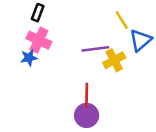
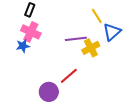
red line: (87, 95) -> (69, 76), turned 48
purple circle: (87, 115) -> (49, 92), moved

